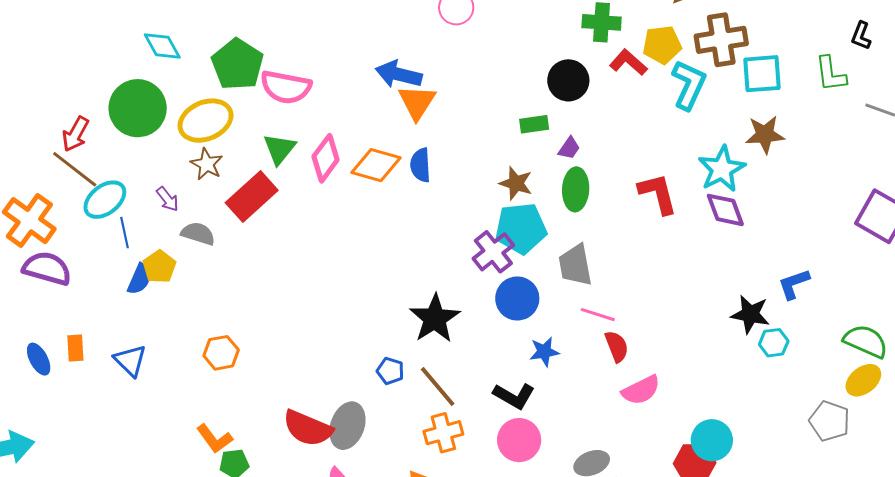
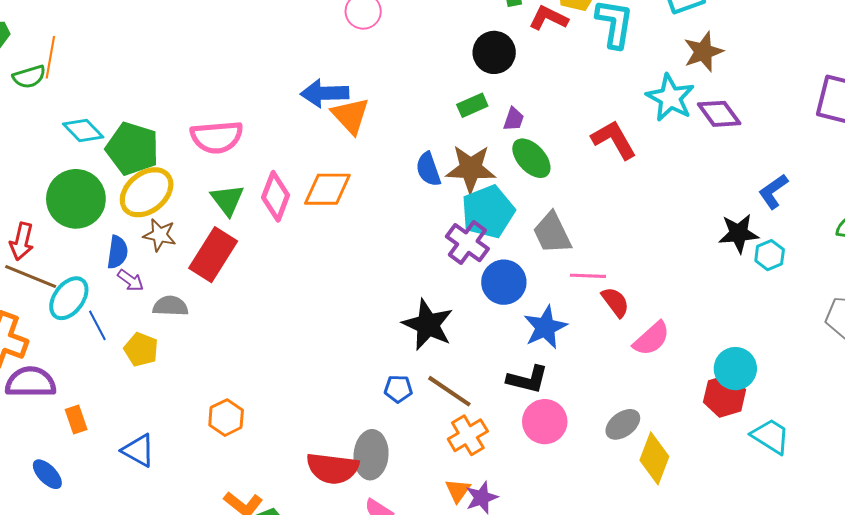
green pentagon: (237, 64) -> (132, 149), moved
blue semicircle: (420, 165) -> (428, 169), moved
brown star: (516, 183) -> (471, 169), size x1.4
green ellipse: (576, 189) -> (531, 158), turned -30
purple diamond: (725, 210) -> (719, 114), moved
blue semicircle: (139, 279) -> (117, 252), moved
orange rectangle: (75, 348) -> (76, 419), moved
blue star: (544, 352) -> (545, 327), size x1.4

